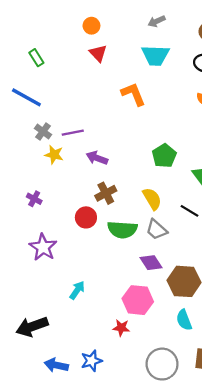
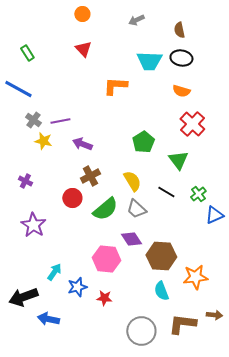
orange circle: (91, 26) -> (82, 14), moved
cyan trapezoid: (155, 55) -> (149, 61), moved
orange L-shape: (133, 94) -> (115, 86), turned -65
green semicircle: (122, 230) -> (105, 209), turned -44
cyan arrow: (77, 290) -> (54, 272), moved
pink hexagon: (138, 300) -> (106, 259), moved
blue star: (91, 361) -> (77, 287), moved
blue arrow: (56, 365) -> (48, 319), moved

